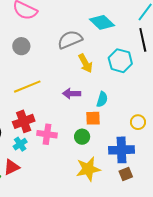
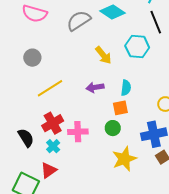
gray semicircle: (70, 40) -> (79, 21), moved
gray circle: (21, 46) -> (32, 58), moved

